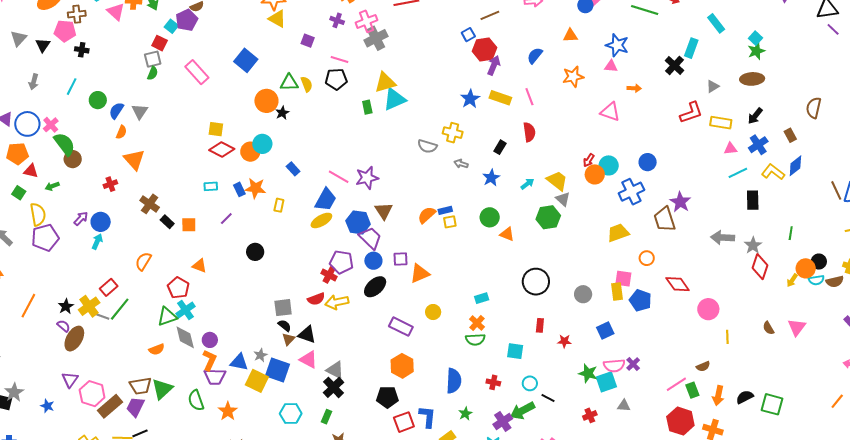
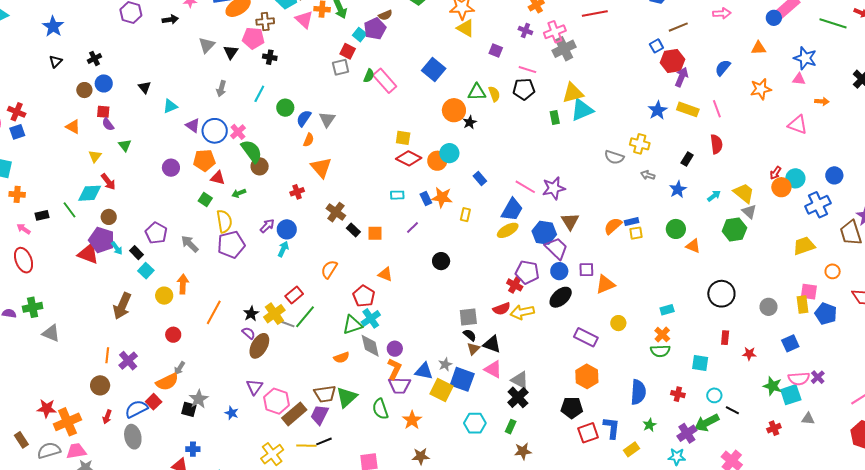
green semicircle: (153, 73) -> (369, 76), moved

